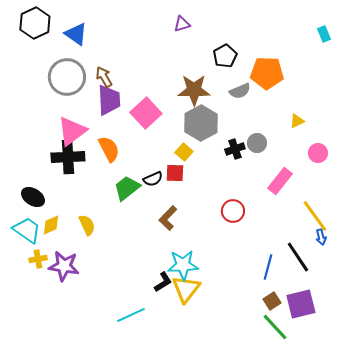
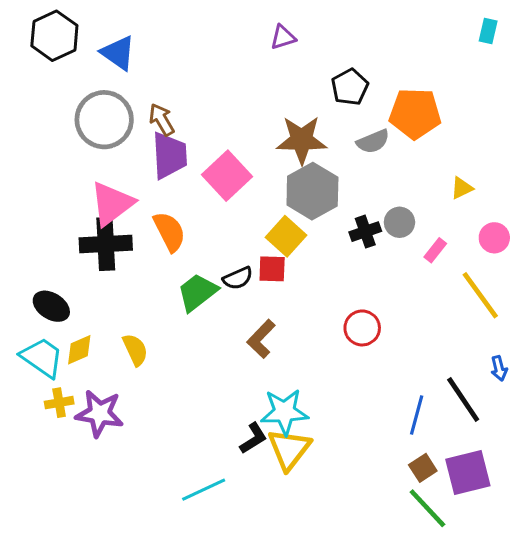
cyan rectangle: (324, 34) -> (488, 31), moved, turned 35
yellow square: (184, 152) -> (286, 236), size x1.4
pink rectangle: (280, 181) -> (435, 250), moved, size x0.6
yellow line: (315, 216) -> (480, 295), moved

